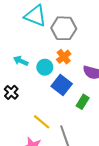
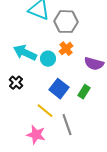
cyan arrow: (21, 61) -> (25, 53), size x1.6
blue square: (62, 85) -> (59, 89), moved

